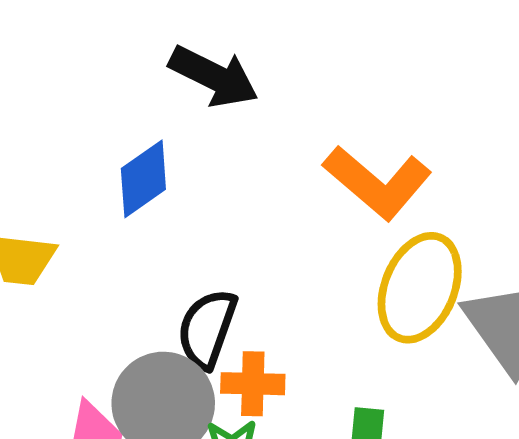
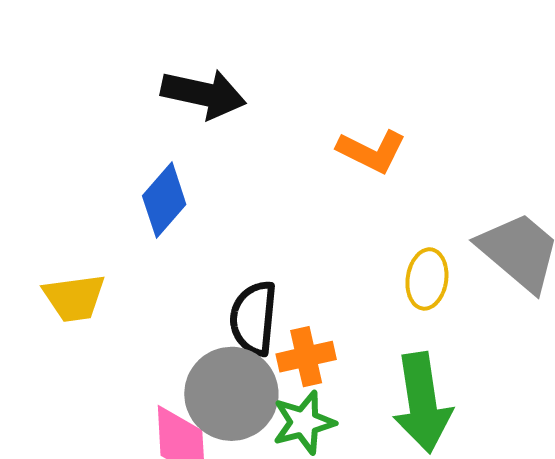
orange L-shape: (377, 182) -> (372, 151), size x0.7
yellow ellipse: (420, 288) -> (427, 279), moved, size x0.6

